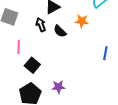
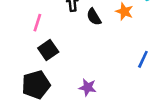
purple star: (58, 87) -> (88, 87), moved

